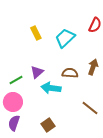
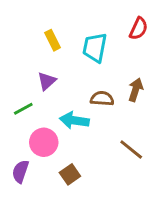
cyan trapezoid: (65, 38) -> (95, 48), turned -35
purple triangle: (37, 72) -> (47, 81), moved
pink circle: (13, 102) -> (44, 142), moved

